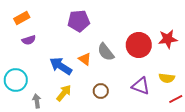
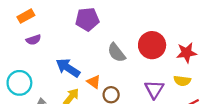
red star: (168, 39) -> (187, 53), moved
orange triangle: (85, 59) -> (94, 82), moved
purple triangle: (141, 86) -> (154, 89), turned 42

